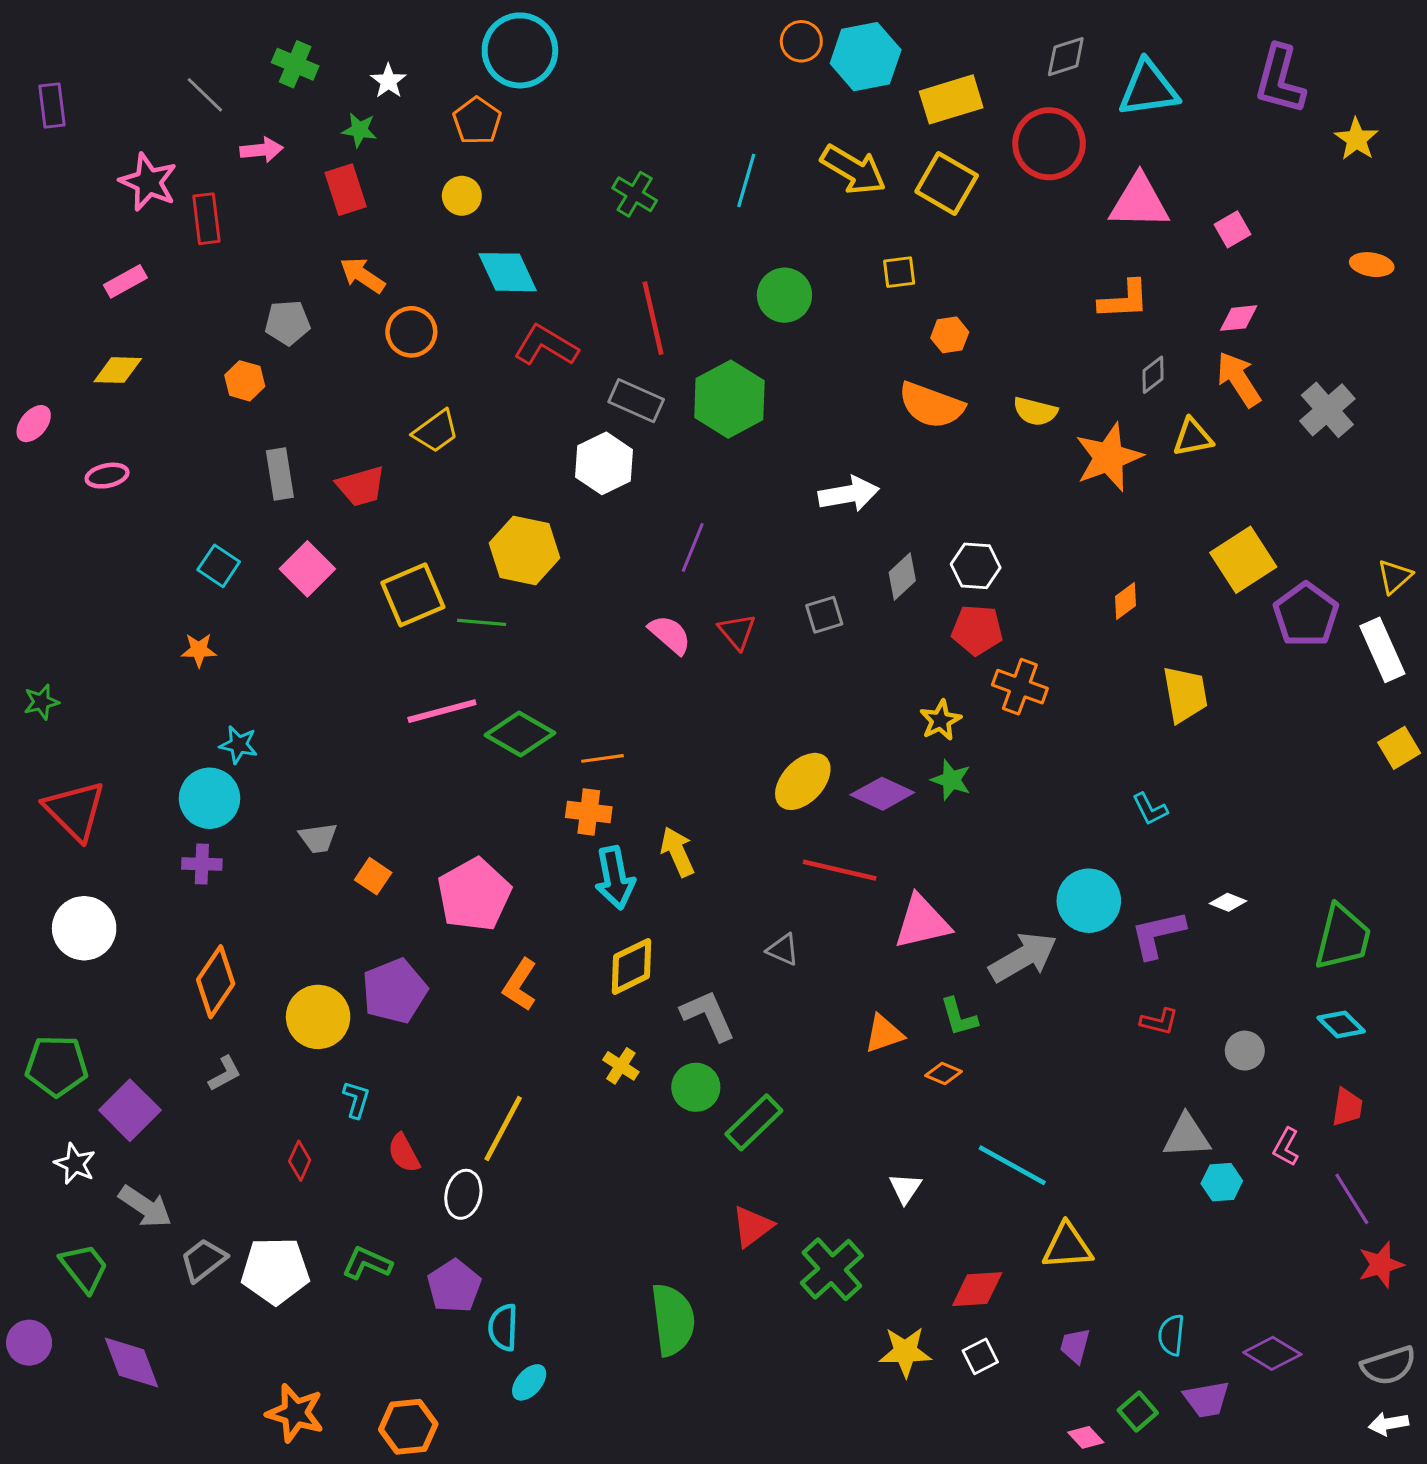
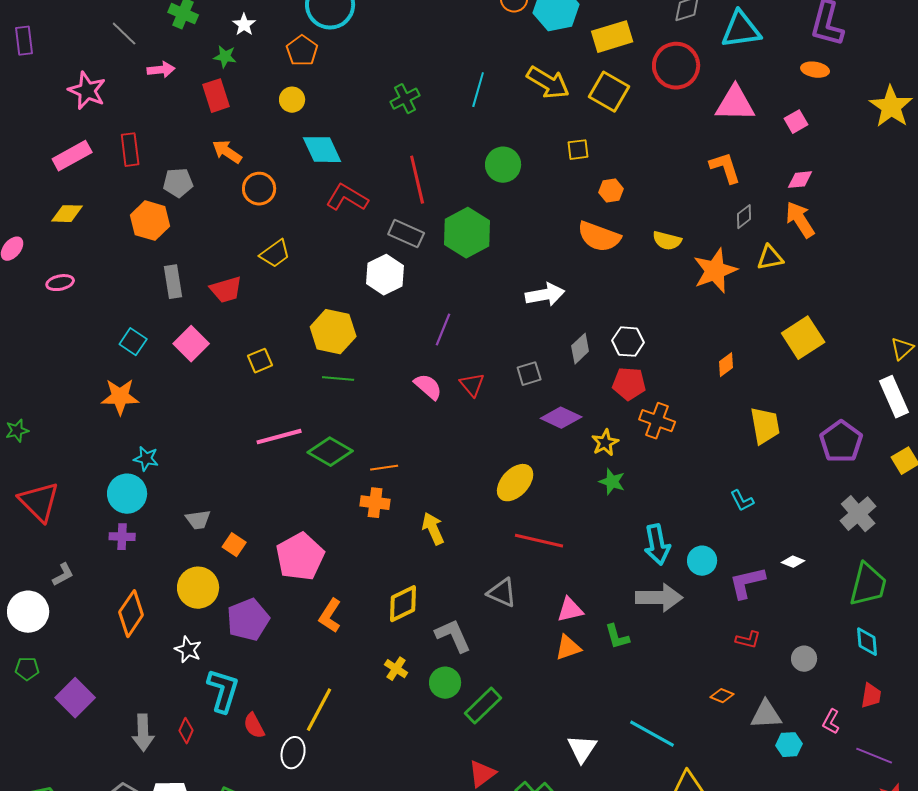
yellow star: (1356, 139) -> (891, 107), moved, size x1.5
green cross: (635, 194) -> (405, 99), turned 32
red rectangle: (206, 219) -> (130, 150), moved
orange ellipse: (1372, 265) -> (815, 70), moved
pink rectangle: (125, 281) -> (72, 156), size x1.4
orange L-shape: (1124, 300) -> (725, 168), turned -105
orange hexagon: (245, 381) -> (150, 221), size x1.5
gray cross: (1327, 410) -> (858, 514), moved
yellow square: (413, 595) -> (260, 361), size x0.6
purple pentagon: (1306, 615) -> (841, 442), moved
green line: (482, 622) -> (338, 379), moved
orange star: (199, 650) -> (120, 397), size x1.6
purple diamond: (882, 794) -> (561, 418), moved
cyan arrow: (615, 878) -> (657, 545), moved
cyan circle: (1089, 901) -> (702, 561), size x0.7
pink triangle: (922, 922) -> (570, 610), moved, size x0.7
white circle: (84, 928) -> (28, 612), moved
gray triangle: (783, 950) -> (502, 593), size x1.4
gray arrow: (1023, 957) -> (659, 598), turned 30
yellow circle: (318, 1017) -> (198, 588), moved
cyan diamond: (1341, 1025) -> (867, 642), turned 40
green pentagon: (57, 1066) -> (27, 669), size x0.6
gray L-shape: (225, 1074) -> (63, 575), moved
orange diamond: (944, 1074) -> (722, 696), moved
cyan L-shape: (356, 1099) -> (223, 691), size x1.8
white star: (75, 1164) -> (188, 650), moved
white triangle: (905, 1188) -> (582, 749), size x1.4
purple line: (1352, 1199) -> (874, 756), turned -36
gray arrow: (145, 1207) -> (143, 733), moved, turned 54

